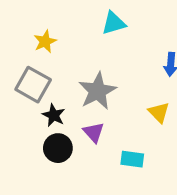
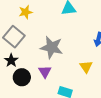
gray star: (97, 91) -> (52, 47), turned 30
black star: (54, 115) -> (11, 60), moved

